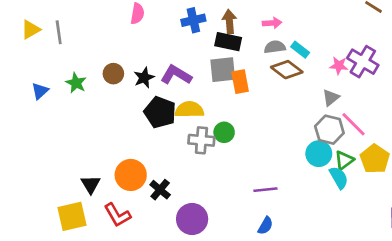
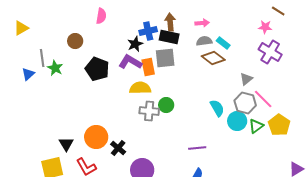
blue cross: (193, 20) -> (148, 31), moved
gray line: (59, 32) -> (42, 58), moved
pink star: (339, 66) -> (265, 27), moved
brown circle: (113, 74) -> (75, 41), moved
black star: (144, 78) -> (135, 44), moved
orange rectangle: (240, 82) -> (148, 67), moved
black pentagon: (160, 112) -> (97, 69), moved
cyan semicircle: (339, 178) -> (217, 108), moved

